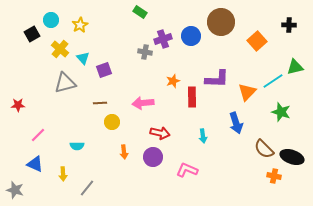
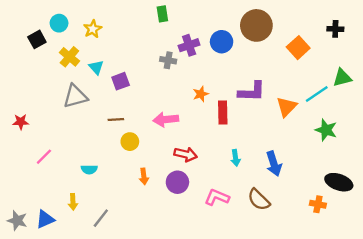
green rectangle: (140, 12) -> (162, 14), turned 48
blue arrow: (236, 123) -> (274, 164), moved
brown semicircle: (264, 149) -> (259, 200), moved
blue triangle: (35, 164) -> (45, 219), moved, turned -48

